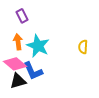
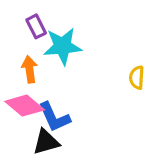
cyan star: (38, 46) -> (63, 46), moved, turned -30
black triangle: (18, 81) -> (46, 142), moved

